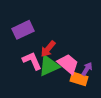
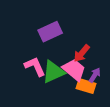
purple rectangle: (23, 30) -> (50, 32), moved
red arrow: (48, 49) -> (82, 53), moved

